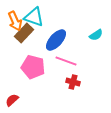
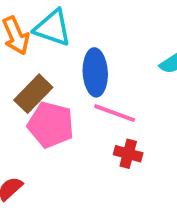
brown rectangle: (24, 33) -> (33, 94), moved
blue ellipse: (56, 40) -> (95, 72), turned -45

